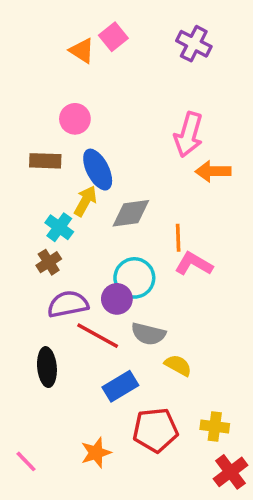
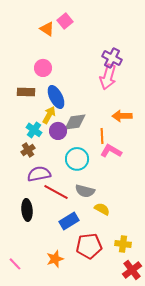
purple cross: (194, 44) -> (112, 58), moved
orange arrow: (213, 171) -> (122, 116), moved
purple circle: (117, 299) -> (58, 131), moved

